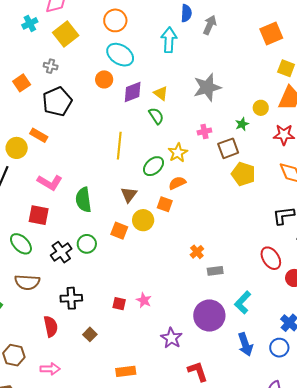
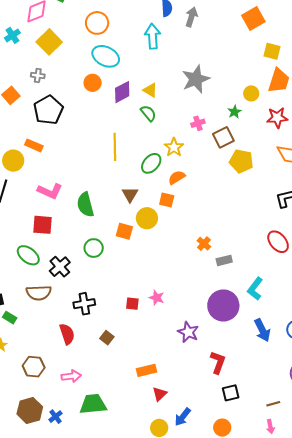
black cross: (61, 252) -> (60, 267), moved
red L-shape: (198, 371) -> (218, 362), turned 45

